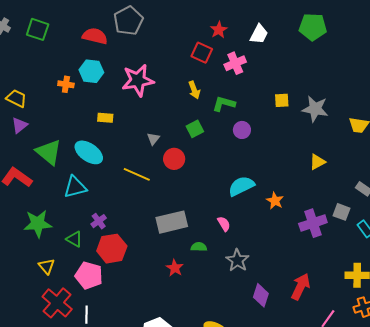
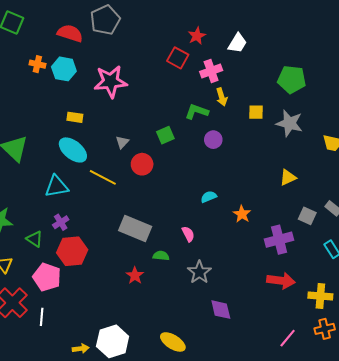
green pentagon: (313, 27) -> (292, 79), moved
orange cross: (66, 84) -> (37, 64), moved
yellow arrow: (194, 90) -> (222, 97), moved
cyan ellipse: (89, 152) -> (73, 150), moved
cyan semicircle: (241, 186) -> (209, 197), size x0.6
cyan triangle: (75, 187) -> (57, 186), moved
gray square: (341, 212) -> (307, 216), moved
gray rectangle: (172, 222) -> (135, 228), turned 32
red arrow: (301, 287) -> (281, 281), moved, turned 68
purple diamond: (261, 295) -> (221, 310), turned -35

